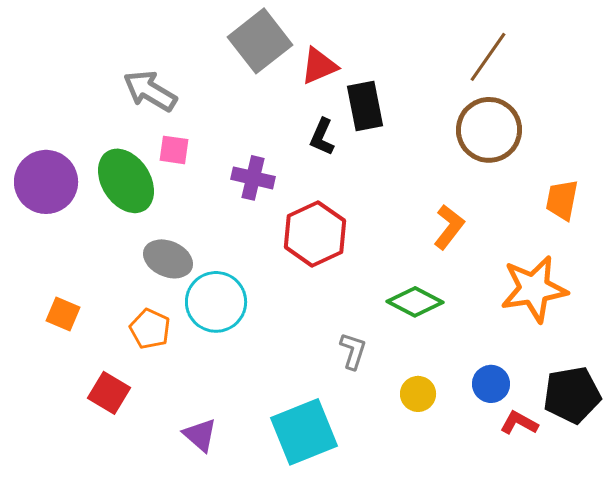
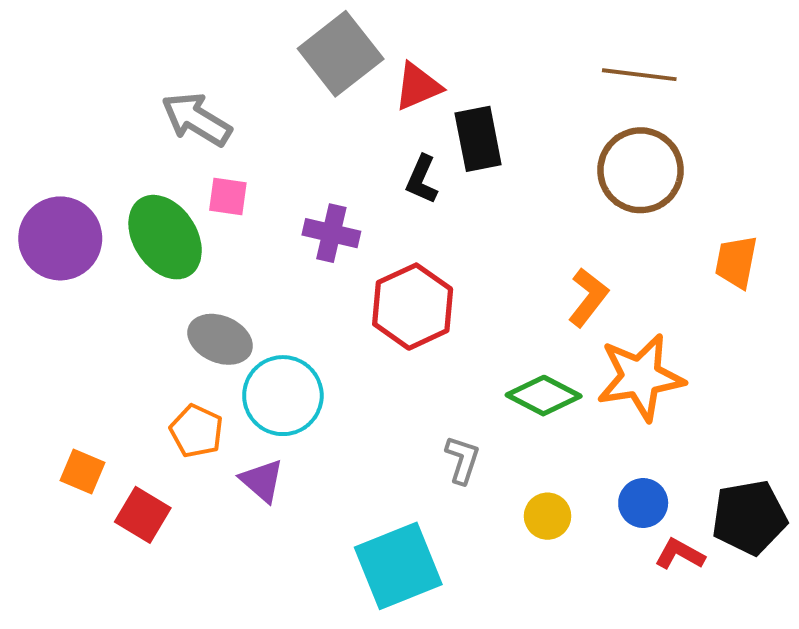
brown line: (488, 57) -> (639, 75), turned 62
orange star: (534, 289) -> (641, 377), moved
orange square: (63, 314) -> (83, 472), moved
purple triangle: (200, 435) -> (262, 481), moved

